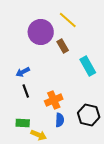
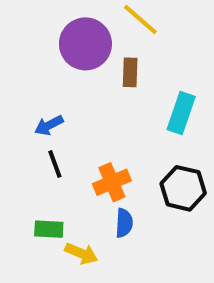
brown rectangle: (63, 46) -> (130, 72), turned 32
cyan rectangle: (88, 66) -> (181, 113), turned 48
black hexagon: (89, 115) -> (183, 188), moved

